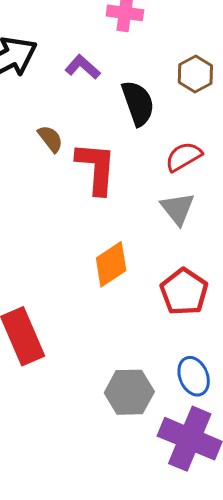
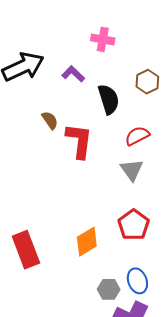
orange diamond: (111, 264) -> (87, 242), moved
gray hexagon: (129, 392) -> (109, 289), moved, size x0.7

